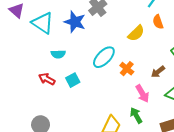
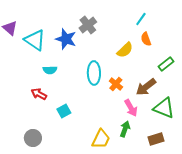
cyan ellipse: (104, 57) -> (94, 73), turned -45
brown arrow: (158, 72) -> (146, 87), size x1.5
cyan square: (73, 80) -> (64, 111), moved
green arrow: (136, 115) -> (125, 129), turned 49

